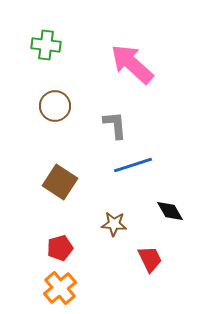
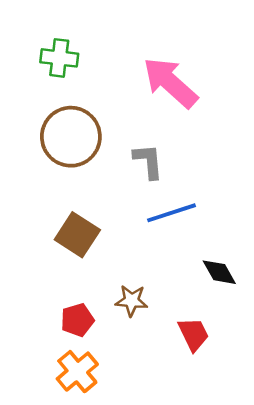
brown circle: (55, 106) -> (71, 137), size x1.5
brown star: (114, 224) -> (132, 301), moved

